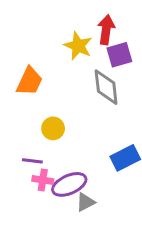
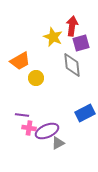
orange trapezoid: (29, 81) -> (20, 61), turned 35
yellow circle: (53, 128) -> (36, 78), moved

